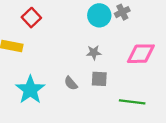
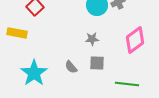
pink diamond: (141, 54) -> (135, 40), turned -36

